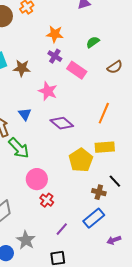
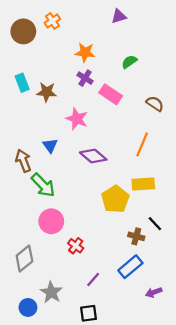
brown semicircle: (115, 67) -> (155, 104), moved, turned -112
pink circle: (37, 179) -> (51, 221), moved

